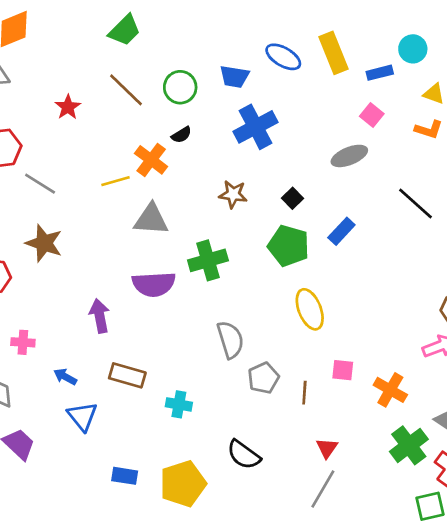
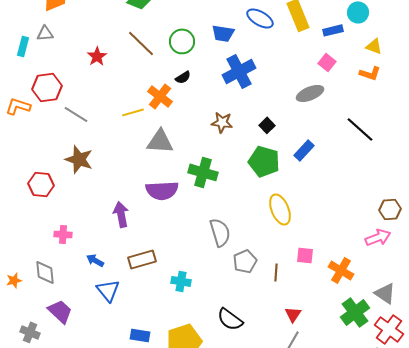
green cross: (208, 260) -> (203, 172), turned 32
brown rectangle: (127, 375) -> (142, 259), turned -32

